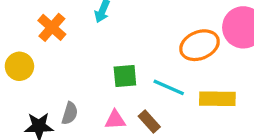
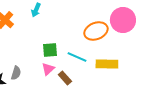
pink triangle: (115, 120) -> (48, 69), moved, turned -40

